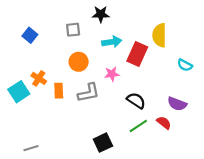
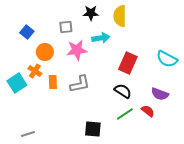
yellow semicircle: (159, 35) -> (120, 16), moved
red rectangle: (137, 54) -> (128, 63), moved
orange circle: (79, 62) -> (45, 52), moved
cyan semicircle: (185, 65) -> (167, 59), size x1.5
pink star: (112, 74) -> (77, 50), moved, size x1.5
black square: (103, 143) -> (93, 129), turned 30

